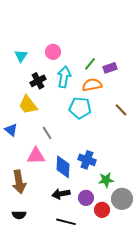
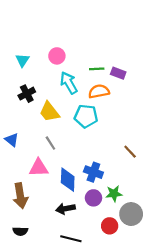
green line: (90, 64) -> (97, 69), turned 48
purple rectangle: (110, 68) -> (118, 73), turned 40
cyan arrow: (64, 77) -> (69, 83), turned -40
black cross: (38, 81) -> (27, 94), moved
yellow trapezoid: (28, 105) -> (49, 112), moved
brown line: (121, 110) -> (130, 152), moved
purple circle: (86, 198) -> (93, 198), moved

